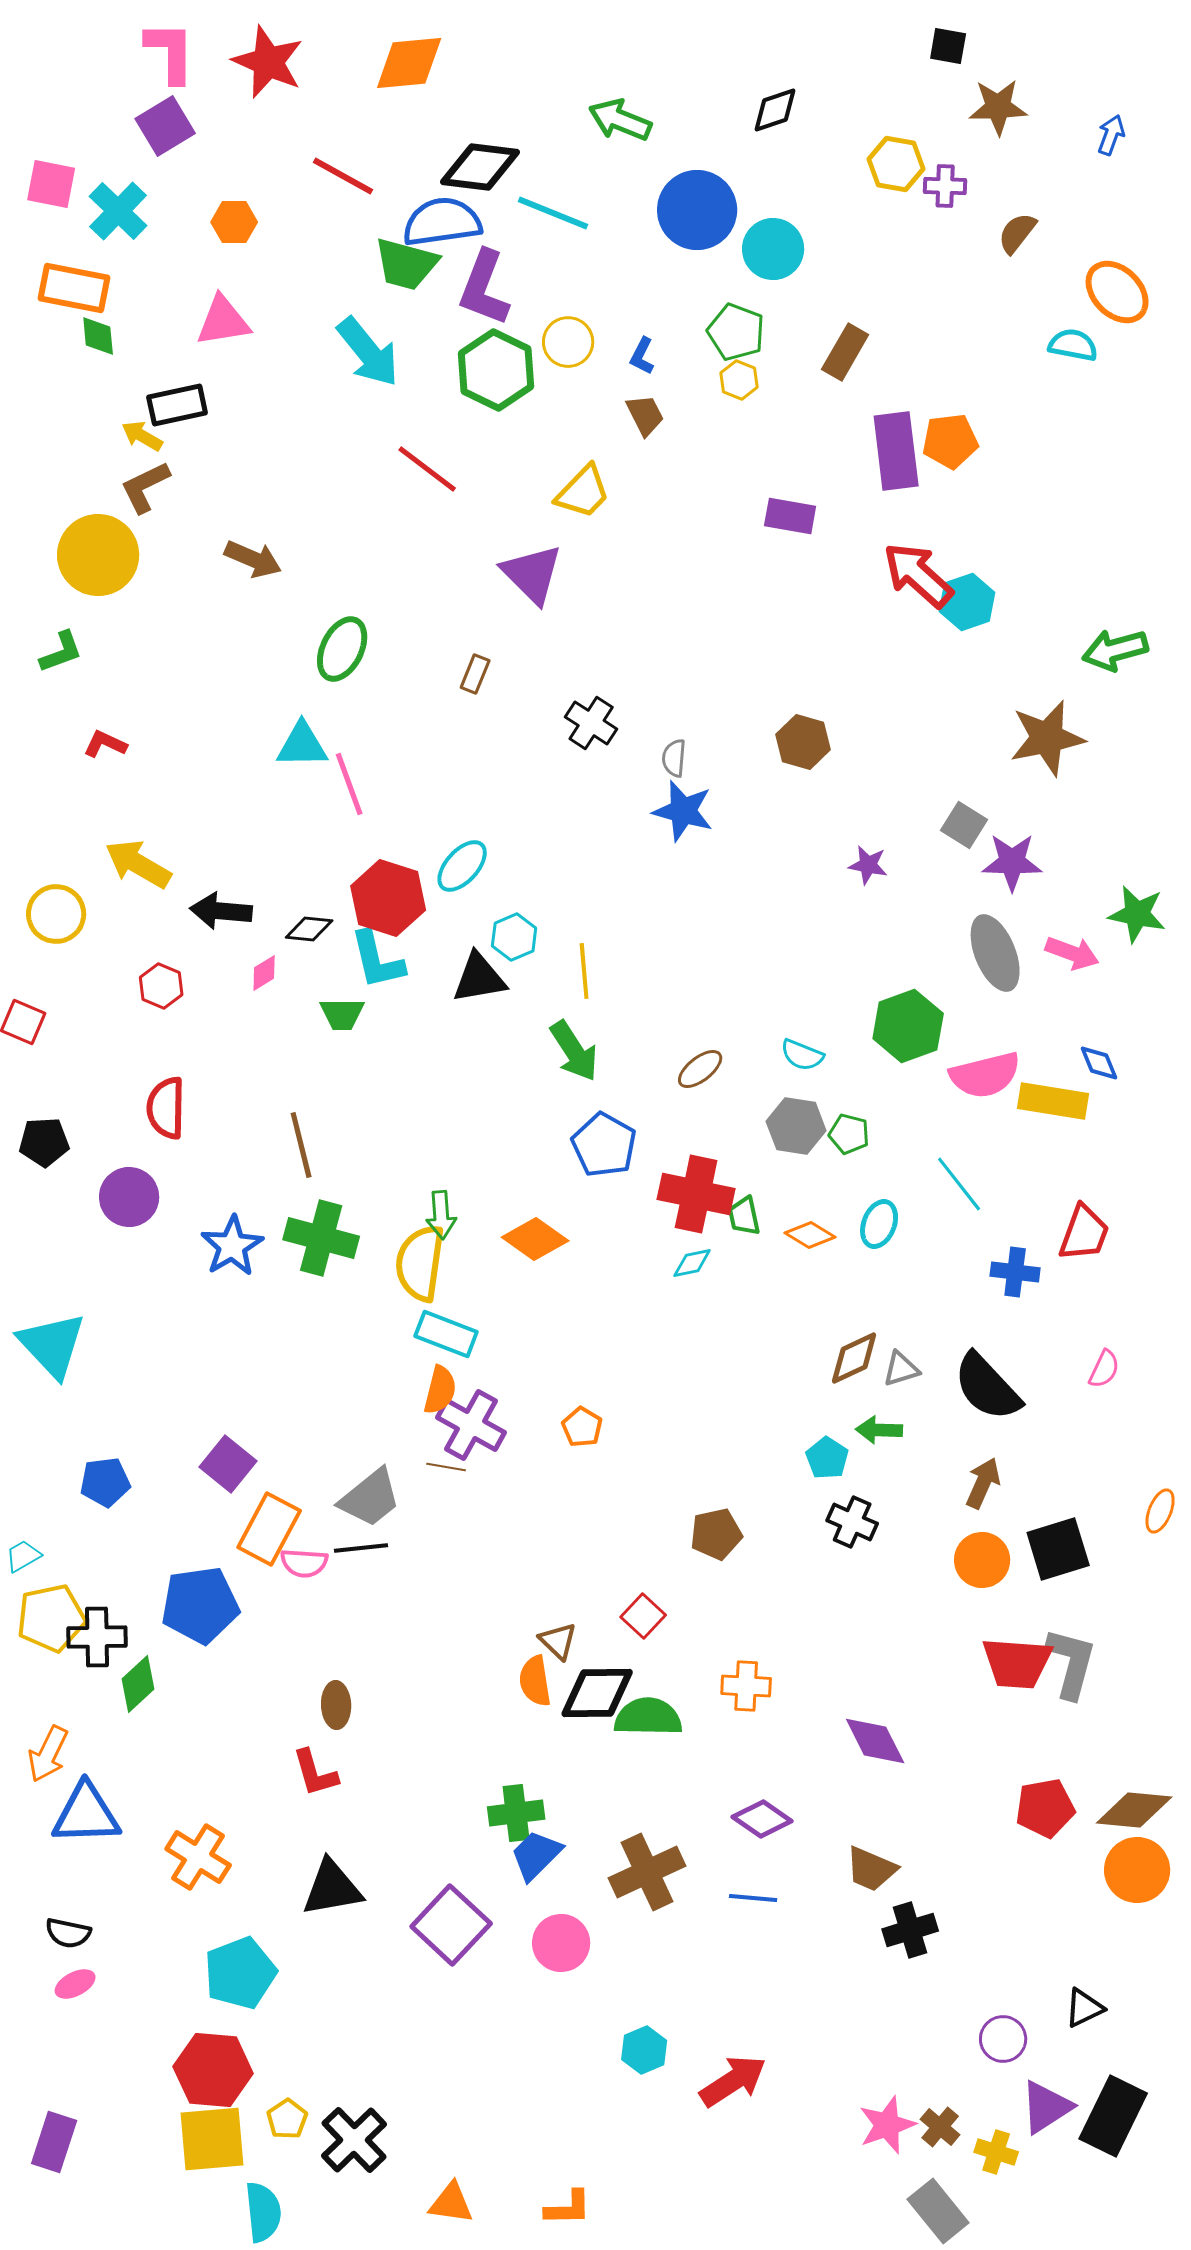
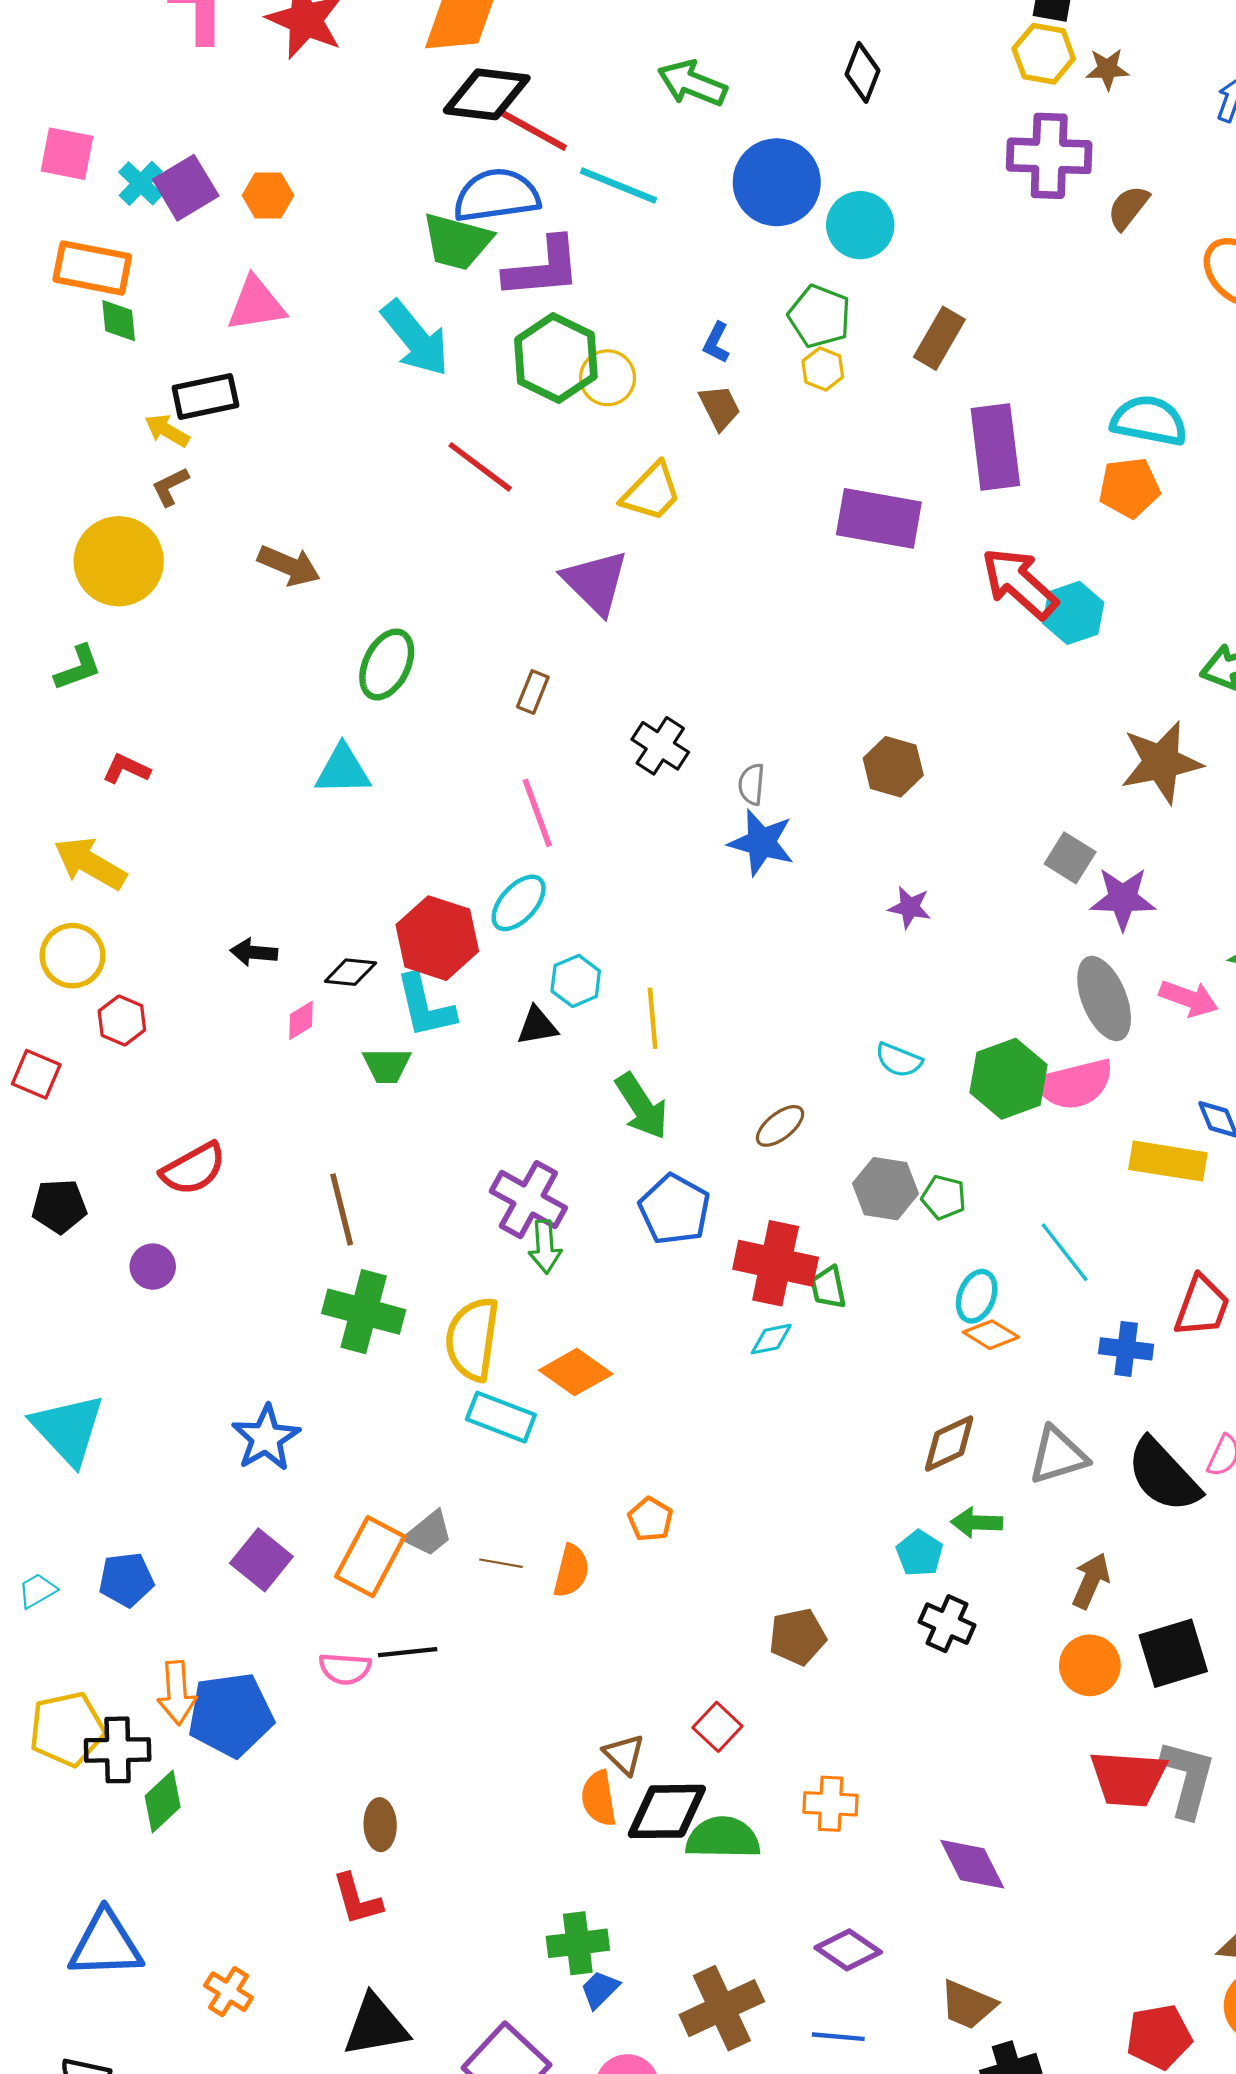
brown star: (998, 107) -> (1107, 69), size x0.7
black diamond: (775, 110) -> (862, 72), turned -50
purple square: (165, 126) -> (186, 188), moved
yellow hexagon: (896, 164) -> (1044, 54), moved
black diamond: (480, 167) -> (487, 94), moved
red line: (343, 176) -> (534, 131), moved
purple cross: (945, 186) -> (1049, 156), size x1.8
cyan cross: (118, 211) -> (141, 183), size x0.7
purple L-shape: (484, 288) -> (543, 268), turned -116
yellow circle: (568, 342) -> (608, 378), moved
cyan semicircle: (1073, 345) -> (1149, 421), moved, size x1.4
orange pentagon: (950, 441) -> (1129, 488), moved
brown L-shape: (145, 487) -> (170, 487), size x0.7
purple rectangle: (790, 516) -> (879, 518), size x1.5
pink line: (349, 784) -> (537, 813), moved
yellow arrow: (138, 864) -> (90, 863), moved
purple star: (868, 865) -> (910, 907), moved
black arrow: (221, 911) -> (254, 952), size x0.7
black triangle: (479, 978) -> (537, 1026), size x0.7
red hexagon: (161, 986) -> (122, 1020), moved
cyan semicircle: (802, 1055) -> (899, 1060), moved
pink semicircle: (985, 1075) -> (1074, 1084), moved
red semicircle: (166, 1108) -> (193, 1169), turned -120
purple circle: (129, 1197) -> (153, 1267), size x0.7
green arrow: (441, 1215) -> (545, 1247), moved
orange diamond: (810, 1235) -> (991, 1335), moved
orange diamond: (535, 1239) -> (576, 1372), moved
blue star: (232, 1246) -> (266, 1438), moved
gray triangle: (901, 1369) -> (1058, 1456), moved, size x1.5
black semicircle: (987, 1387) -> (1163, 1475), moved
orange semicircle: (440, 1390) -> (571, 1571), moved
purple cross: (471, 1425) -> (528, 1200), moved
gray trapezoid: (370, 1498) -> (428, 1534), moved, size x0.7
orange rectangle: (269, 1529) -> (370, 1557), moved
cyan trapezoid: (23, 1556) -> (37, 1591), moved
orange arrow: (48, 1754) -> (177, 1693), moved, turned -30
red pentagon: (1045, 1808) -> (1159, 2037), moved
blue trapezoid: (536, 1855) -> (600, 1989), size x0.7
orange cross: (198, 1857) -> (229, 1992), size x0.7

